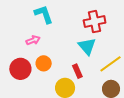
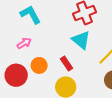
red rectangle: (77, 71) -> (66, 64), moved

